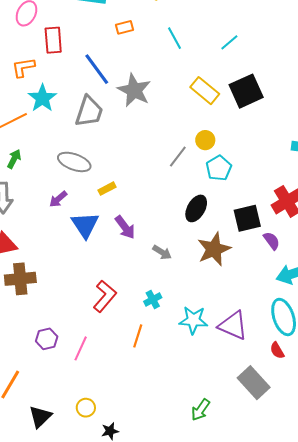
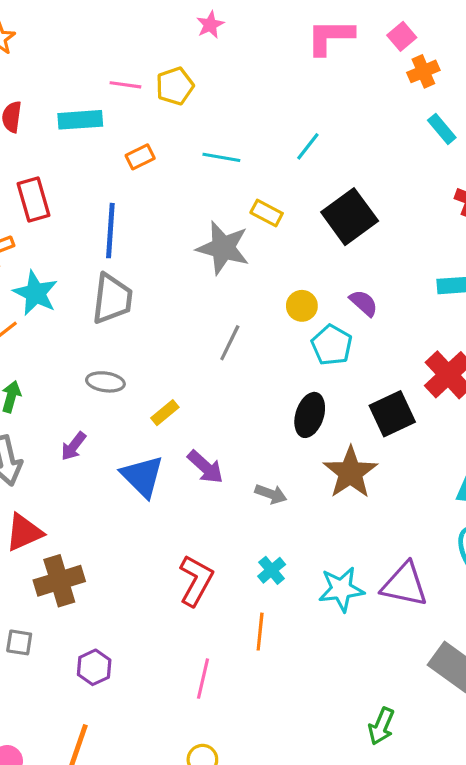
cyan line: (174, 38) -> (221, 157), turned -40
blue line: (97, 69) -> (110, 231), turned 52
gray star: (134, 90) -> (223, 248), moved
yellow rectangle: (205, 91) -> (267, 213), moved, size x0.7
gray line: (178, 157) -> (230, 343), moved
gray ellipse: (74, 162) -> (105, 382), size x0.7
purple arrow: (58, 199) -> (73, 446), moved
purple semicircle: (272, 241) -> (364, 303), moved
purple hexagon: (47, 339) -> (94, 667), moved
pink line: (81, 348) -> (203, 679), moved

